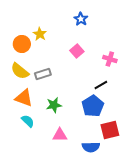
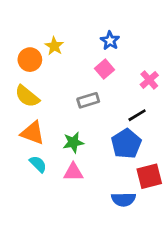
blue star: (81, 19) -> (110, 41), moved
pink cross: (110, 59) -> (149, 80), turned 32
gray rectangle: (43, 74) -> (88, 100), moved
pink triangle: (60, 135) -> (73, 172), moved

